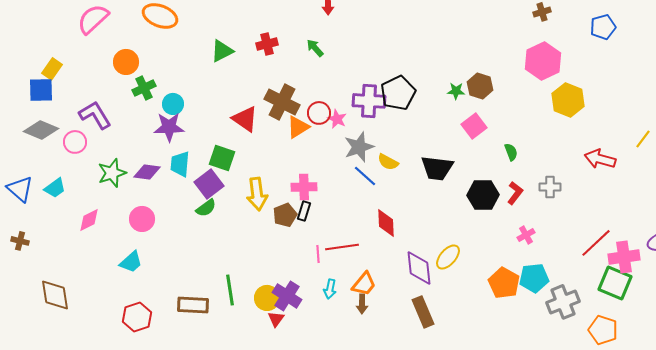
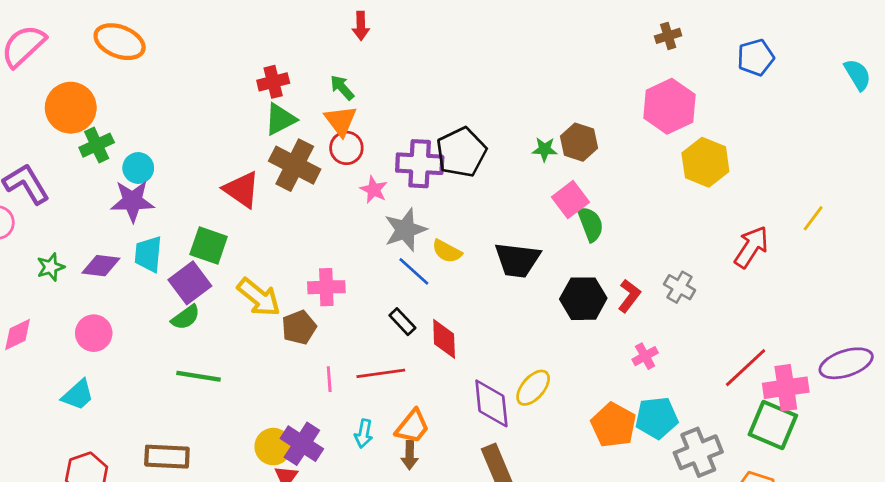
green triangle: (222, 51) -> (280, 119), moved
orange circle: (126, 62) -> (71, 108), size x1.4
red circle: (319, 113) -> (346, 148), moved
orange triangle: (298, 127) -> (341, 121), moved, turned -35
green semicircle: (511, 152) -> (591, 224), moved, size x1.4
red arrow: (600, 159) -> (751, 247), turned 108
green star: (112, 173) -> (51, 267), size x0.7
gray cross: (550, 187) -> (680, 287), turned 30
yellow arrow: (257, 194) -> (259, 297), turned -44
black rectangle: (304, 211) -> (402, 322), moved, turned -60
pink line: (318, 254) -> (329, 379), moved
green line: (230, 290) -> (199, 376), moved, turned -72

